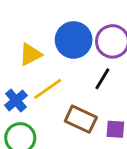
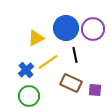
black line: (102, 79) -> (75, 55), moved, turned -42

